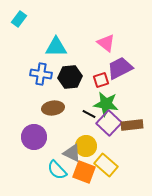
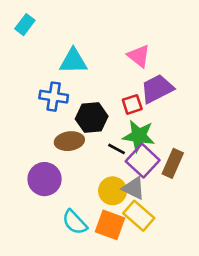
black hexagon: (70, 77) -> (92, 118), moved
brown rectangle: (132, 125) -> (173, 163), turned -60
gray triangle: (72, 153) -> (134, 188), moved

